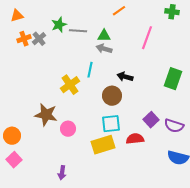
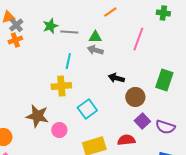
gray cross: (39, 39) -> (16, 25), moved
cyan line: (90, 70) -> (68, 61), moved
yellow cross: (70, 85) -> (61, 86), turned 30
brown circle: (112, 96) -> (135, 97), moved
cyan square: (111, 124) -> (87, 109), moved, turned -30

